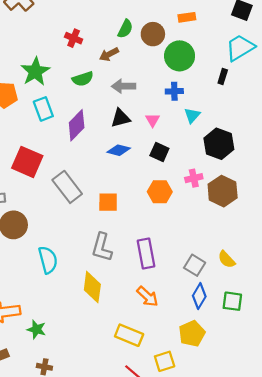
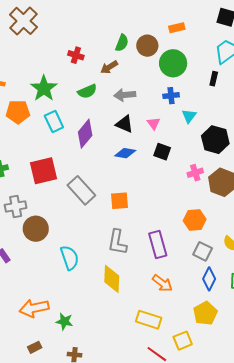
black triangle: (121, 118) -> (124, 124), turned 42
red square: (27, 162) -> (43, 171), turned -32
orange hexagon: (160, 192) -> (195, 220), moved

